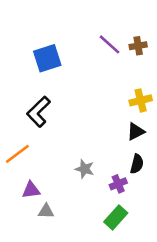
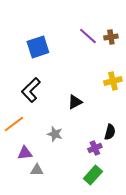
black triangle: (136, 132) -> (75, 102), moved
gray star: (85, 169) -> (55, 134), moved

